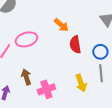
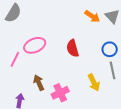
orange arrow: (61, 25) -> (92, 16), moved
red semicircle: (75, 45) -> (73, 48), moved

